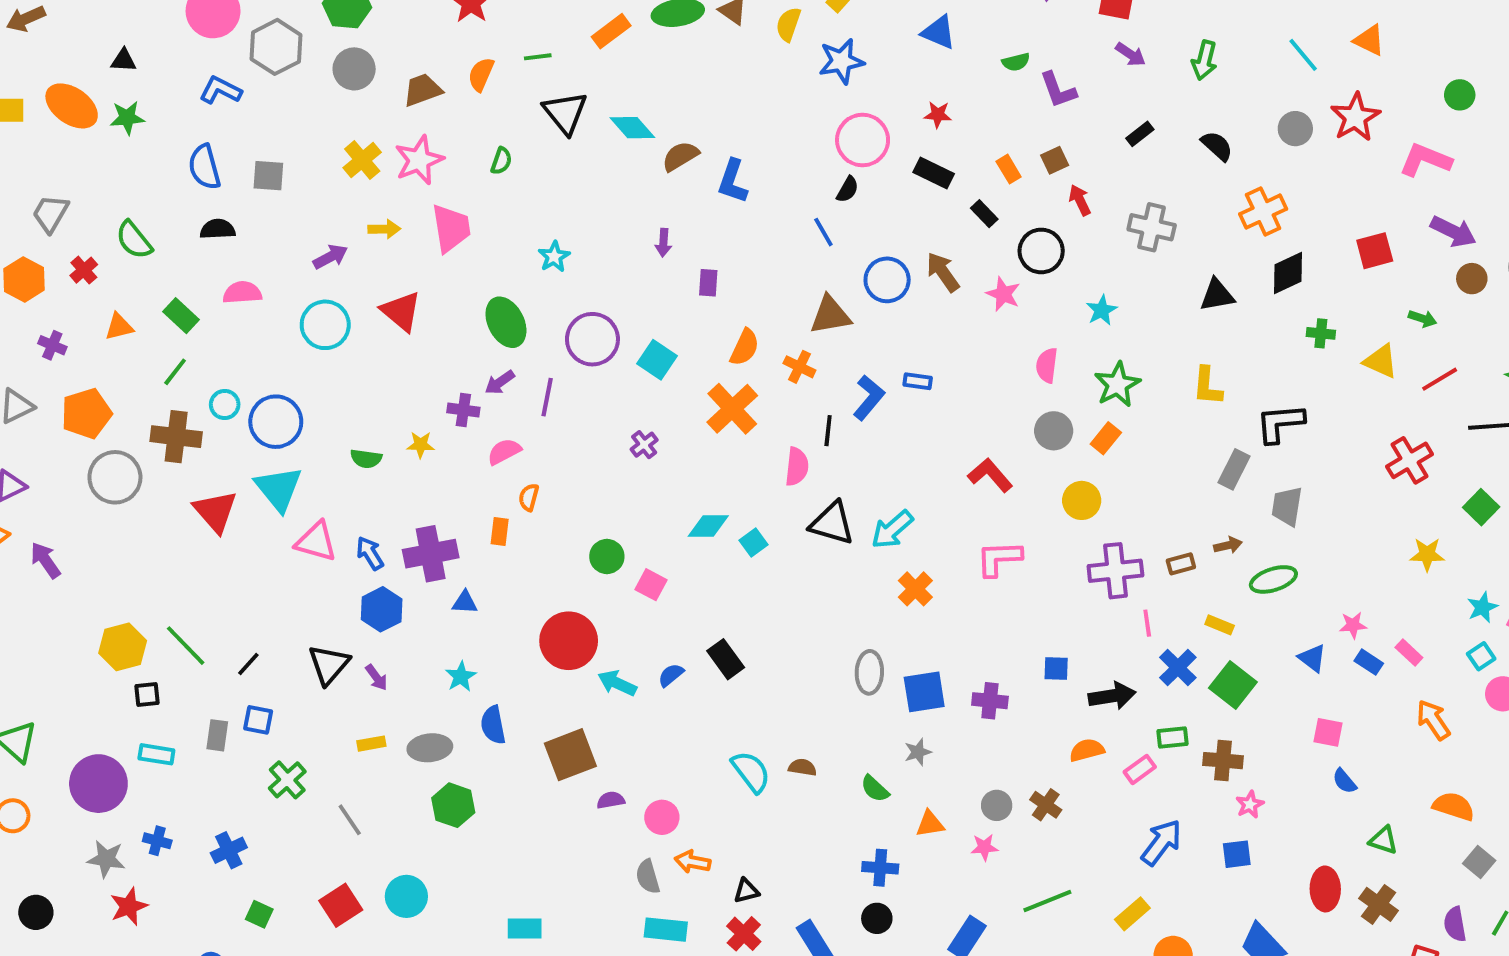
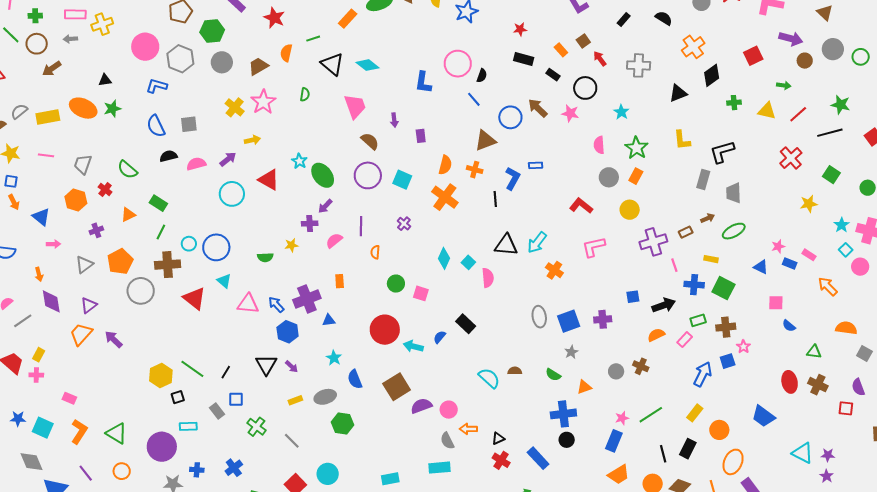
pink circle: (863, 140) -> (458, 64), moved
brown semicircle: (680, 156) -> (370, 141), moved, turned 84
pink trapezoid: (451, 228) -> (355, 106), moved
cyan star: (554, 257) -> (299, 161), moved
pink semicircle: (242, 293) -> (196, 164), moved
purple cross: (52, 345) -> (96, 230), turned -32
purple line: (547, 397) -> (361, 226), moved
pink semicircle: (797, 467) -> (488, 278), moved
cyan triangle: (279, 489) -> (224, 281), size x0.6
orange semicircle: (529, 497) -> (375, 252), moved
cyan diamond: (708, 526) -> (444, 258), turned -55
blue cross: (1178, 668) -> (694, 285), turned -30
gray rectangle: (217, 735) -> (217, 411), turned -35
purple semicircle: (611, 800) -> (421, 406), size x1.5
pink star: (984, 847) -> (622, 418), moved
blue square: (1237, 854) -> (728, 361), moved
blue cross: (880, 868) -> (563, 414), size x1.4
cyan rectangle: (666, 930) -> (439, 468), moved

